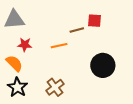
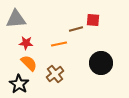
orange semicircle: (14, 63) -> (29, 63), moved
brown cross: (55, 87) -> (55, 74), moved

